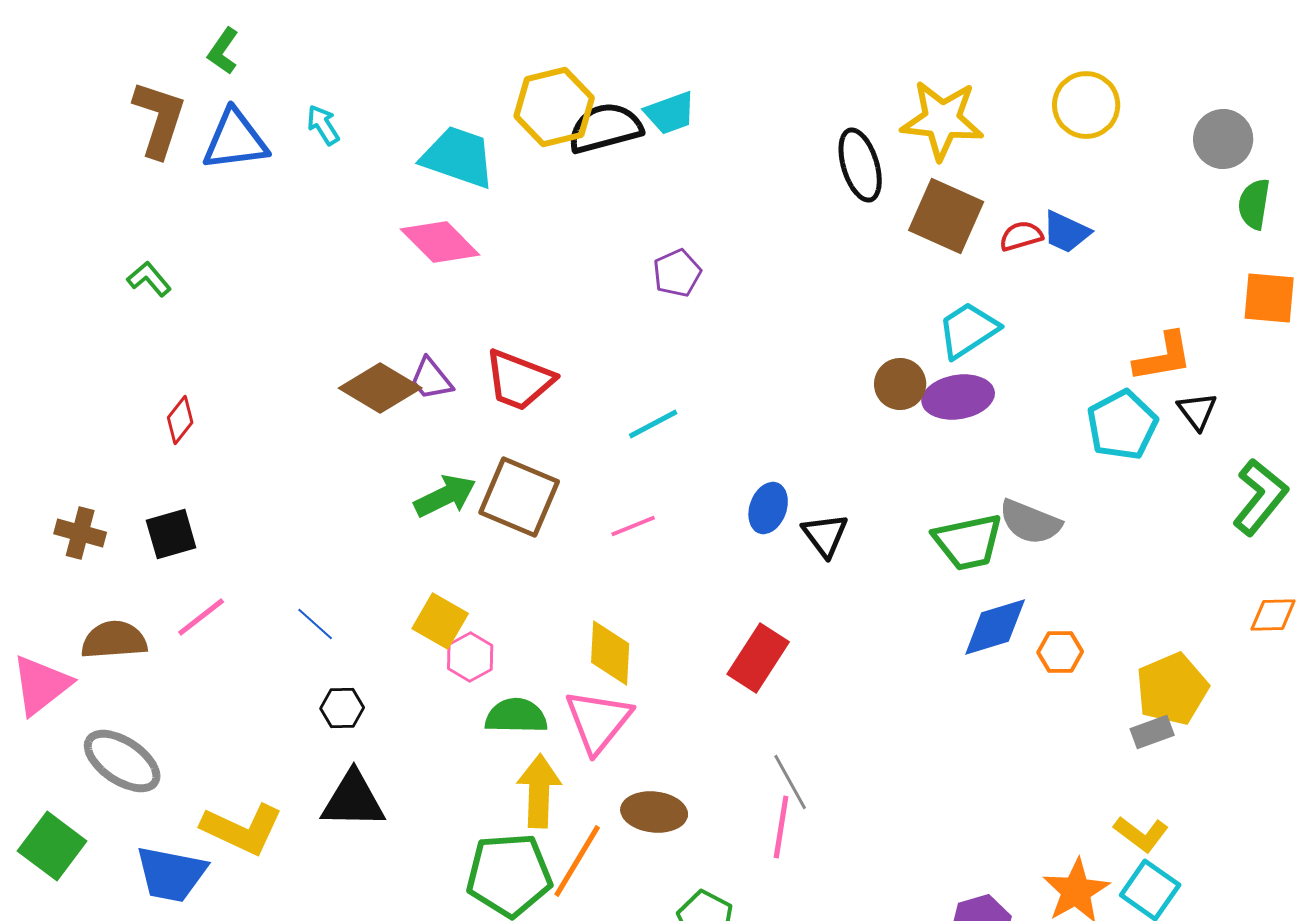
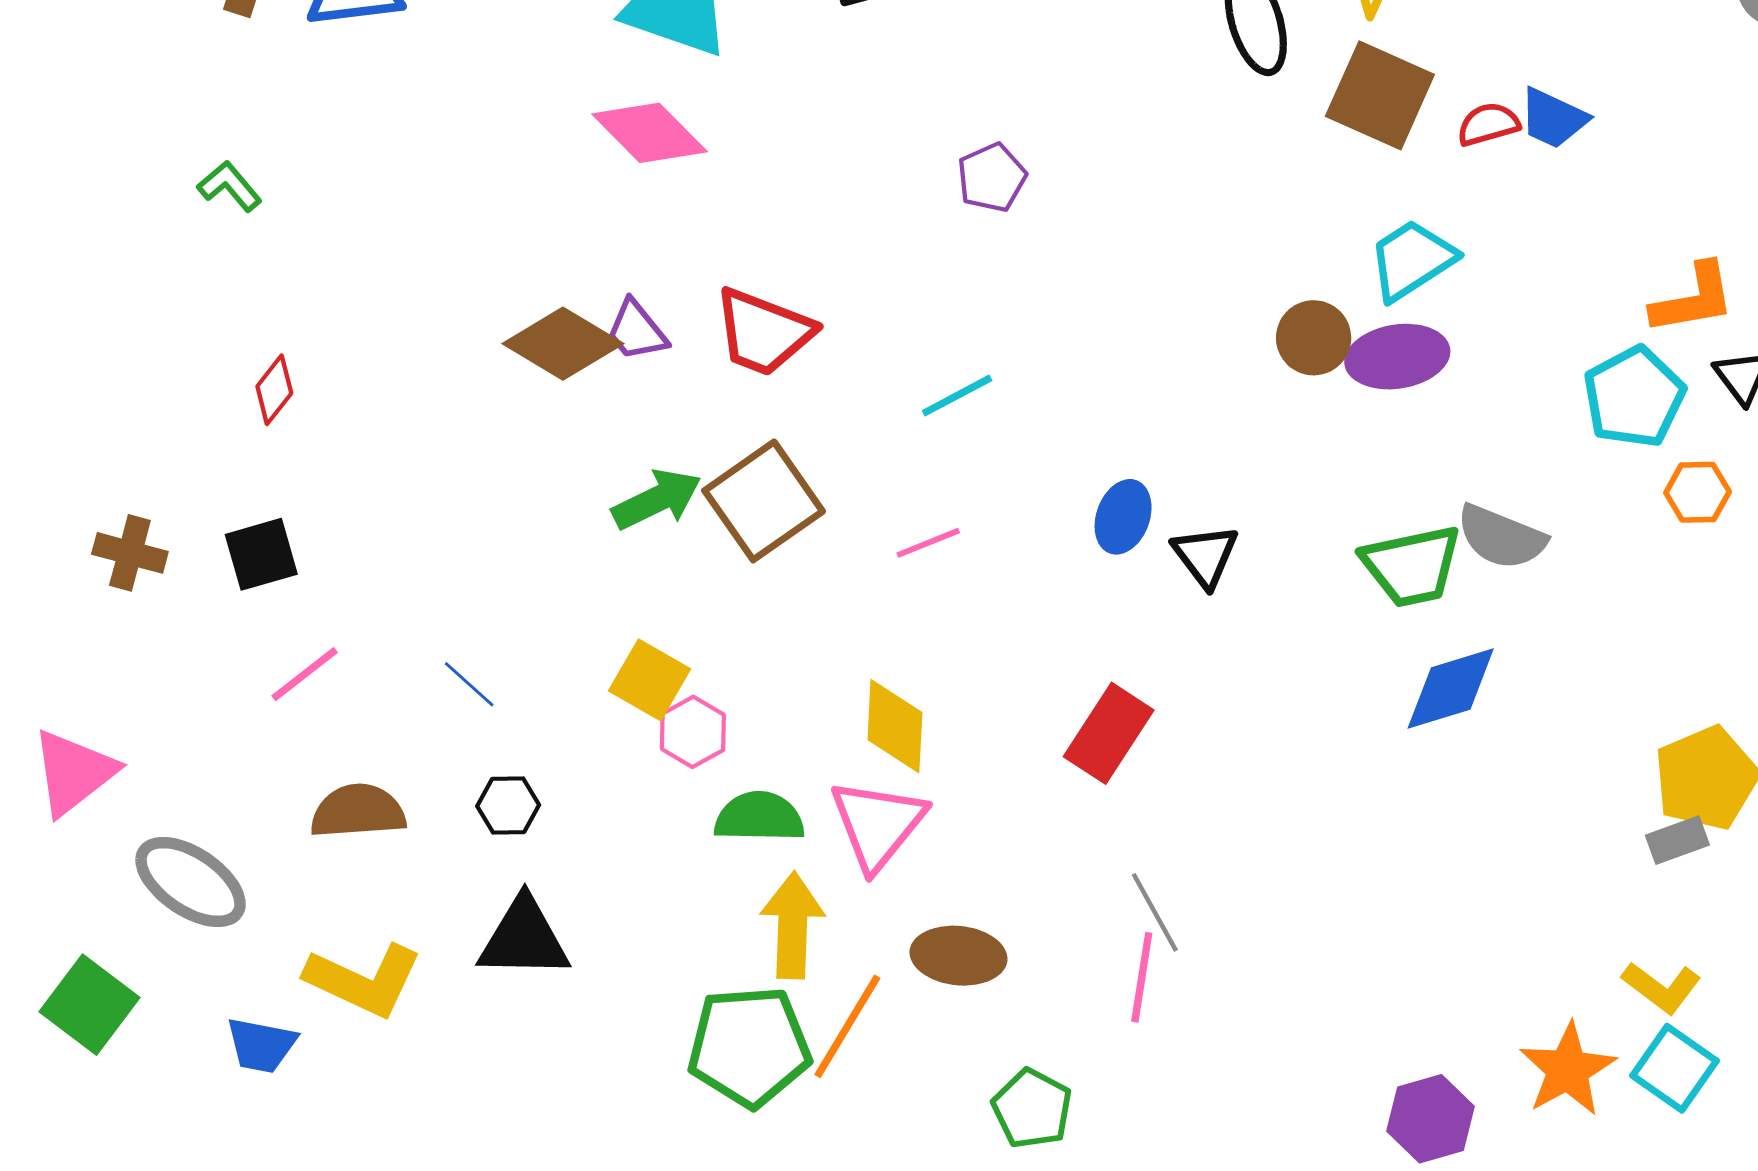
brown square: (519, 497) -> (764, 501), turned 32
brown semicircle: (114, 640) -> (358, 811), moved
orange hexagon: (1060, 652) -> (1698, 492), moved
blue trapezoid: (171, 874) -> (261, 1045), size x0.7

